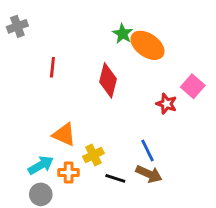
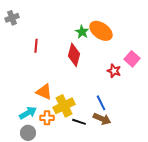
green star: (123, 34) -> (82, 32), moved
yellow cross: (93, 155) -> (64, 106), size x1.5

